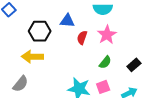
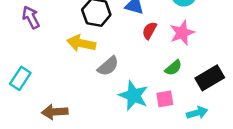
black rectangle: (134, 65) -> (210, 78), size x1.5
gray semicircle: (21, 84) -> (108, 66), moved

